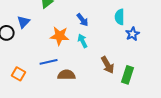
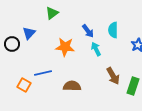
cyan semicircle: (120, 17) -> (113, 30), moved
cyan arrow: (83, 41) -> (96, 49), moved
blue line: (49, 62) -> (43, 73), moved

